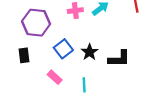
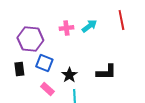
blue square: (63, 49) -> (44, 63), moved, turned -30
black star: (90, 52) -> (69, 75), moved

